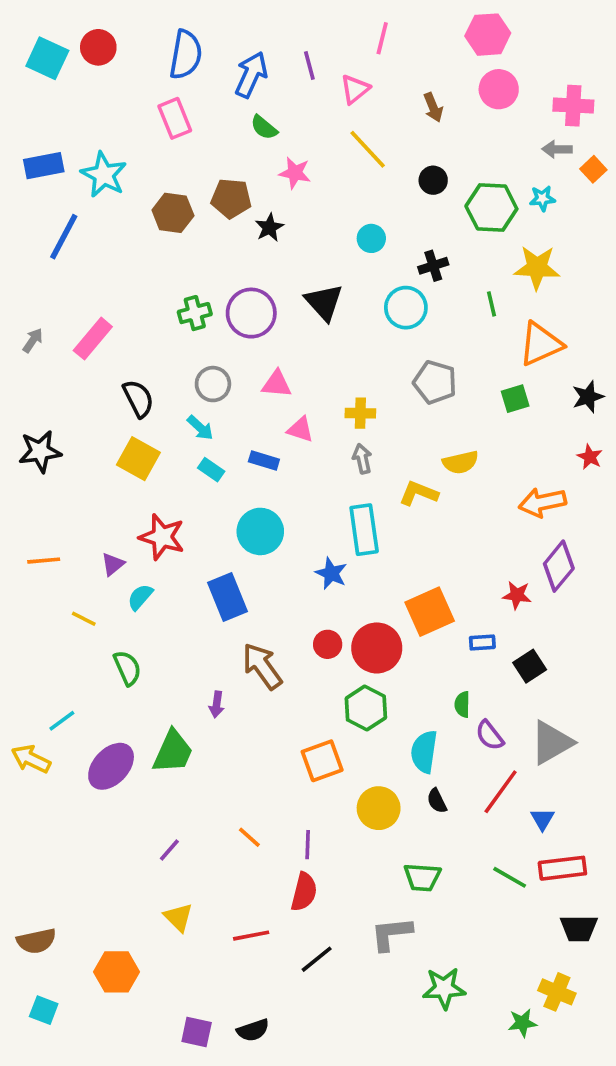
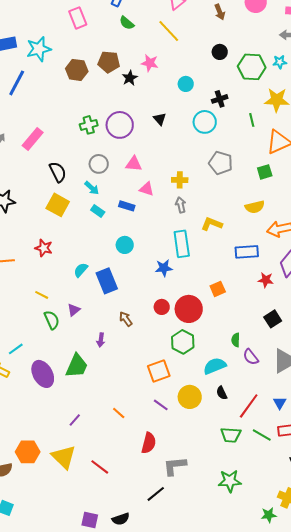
yellow line: (368, 149) -> (169, 31), moved
pink star: (295, 173) -> (150, 63), moved
cyan star: (104, 175) -> (39, 49), turned 30
black triangle: (324, 302) -> (160, 119), size x0.6
yellow semicircle: (460, 462) -> (255, 207), moved
cyan circle: (260, 531) -> (125, 245), size x0.7
red star: (162, 537) -> (44, 248), moved, size x0.7
purple triangle: (113, 564) -> (74, 310), moved
blue star: (331, 573) -> (164, 268), turned -30
cyan semicircle: (140, 597) -> (81, 270), moved
orange square: (430, 612) -> (218, 289), size x0.6
yellow line: (84, 619) -> (42, 295), moved
blue rectangle: (482, 642) -> (247, 252), moved, size x1.6
brown arrow: (262, 666) -> (126, 319), size x0.6
cyan semicircle: (424, 752) -> (215, 366), turned 60
purple ellipse: (111, 766) -> (43, 374), turned -72
red line: (501, 792) -> (249, 406), moved
purple line: (308, 845) -> (161, 405), moved, turned -56
green trapezoid: (422, 877) -> (231, 435), moved
yellow triangle: (178, 917) -> (64, 457), moved, size x1.5
gray L-shape: (391, 934) -> (175, 466), moved
red line: (251, 936) -> (100, 467), moved, turned 48
black line: (317, 959) -> (156, 494), moved
orange hexagon: (116, 972) -> (28, 452), moved
green star: (444, 988) -> (230, 481), moved

